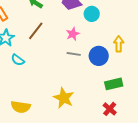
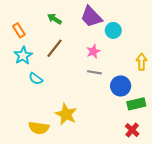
blue circle: (99, 56) -> (121, 86), moved
yellow star: (64, 98) -> (66, 114), moved

